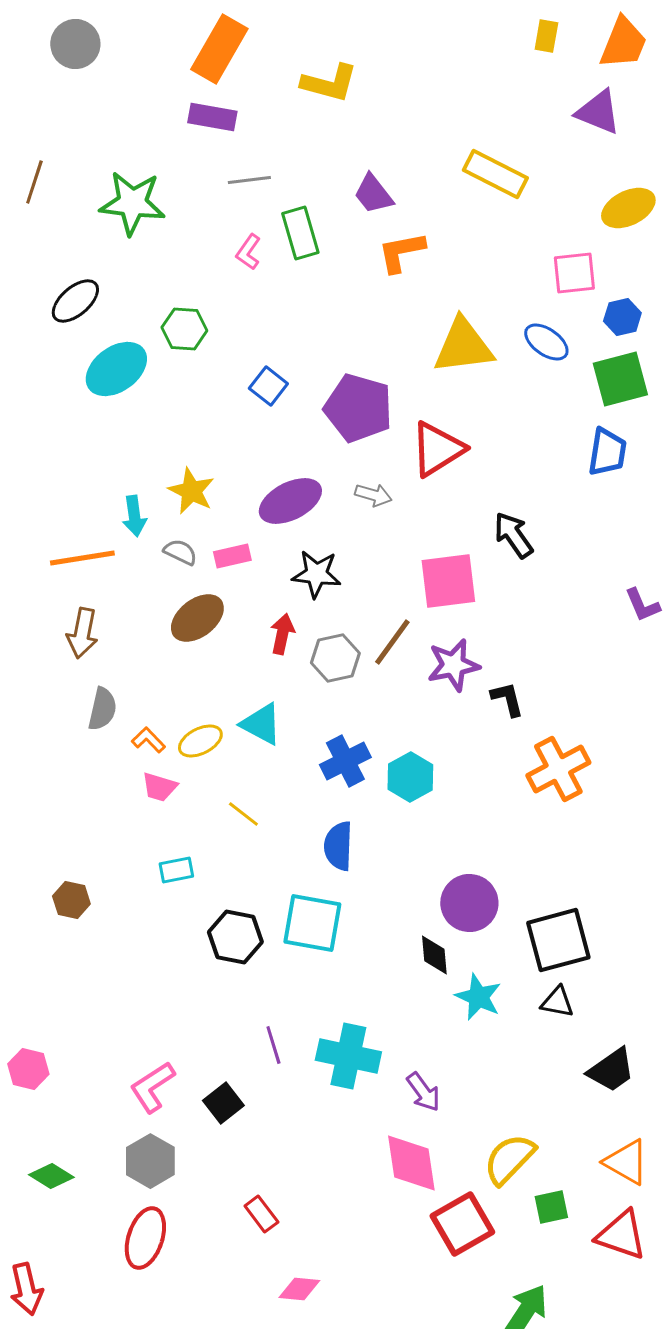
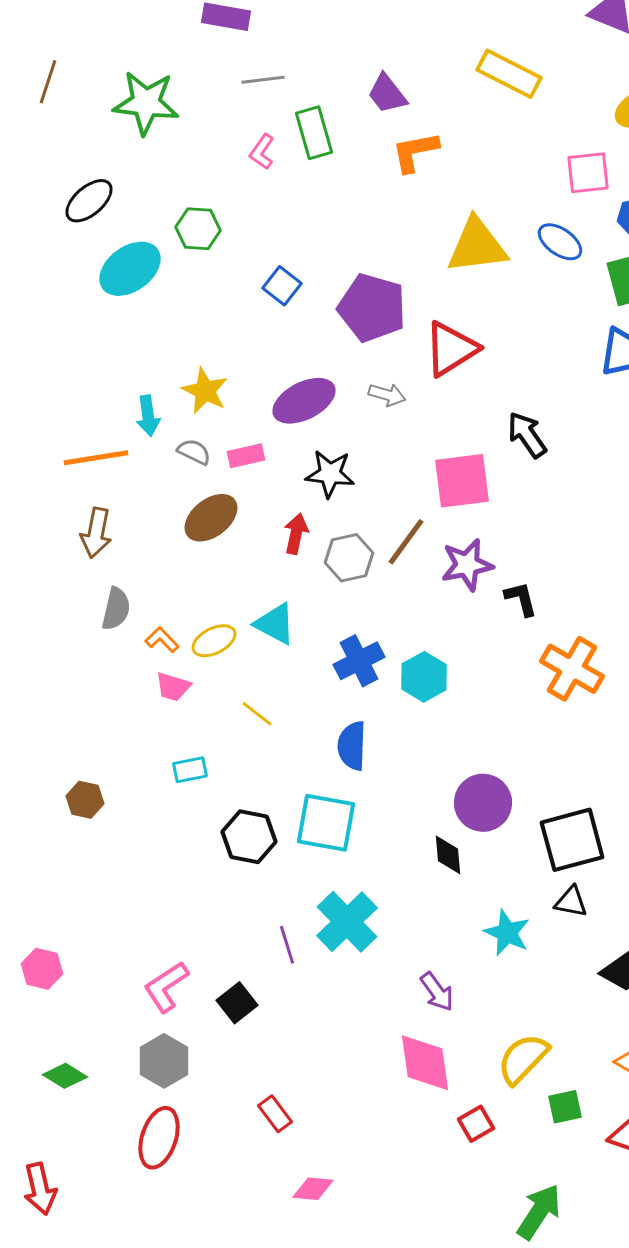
orange cross: (558, 769) -> (572, 669), turned -32
cyan star: (478, 997) -> (507, 933), moved
cyan cross: (348, 1056) -> (347, 922), moved, turned 34
red square: (462, 1224) -> (476, 1124), size x0.6

